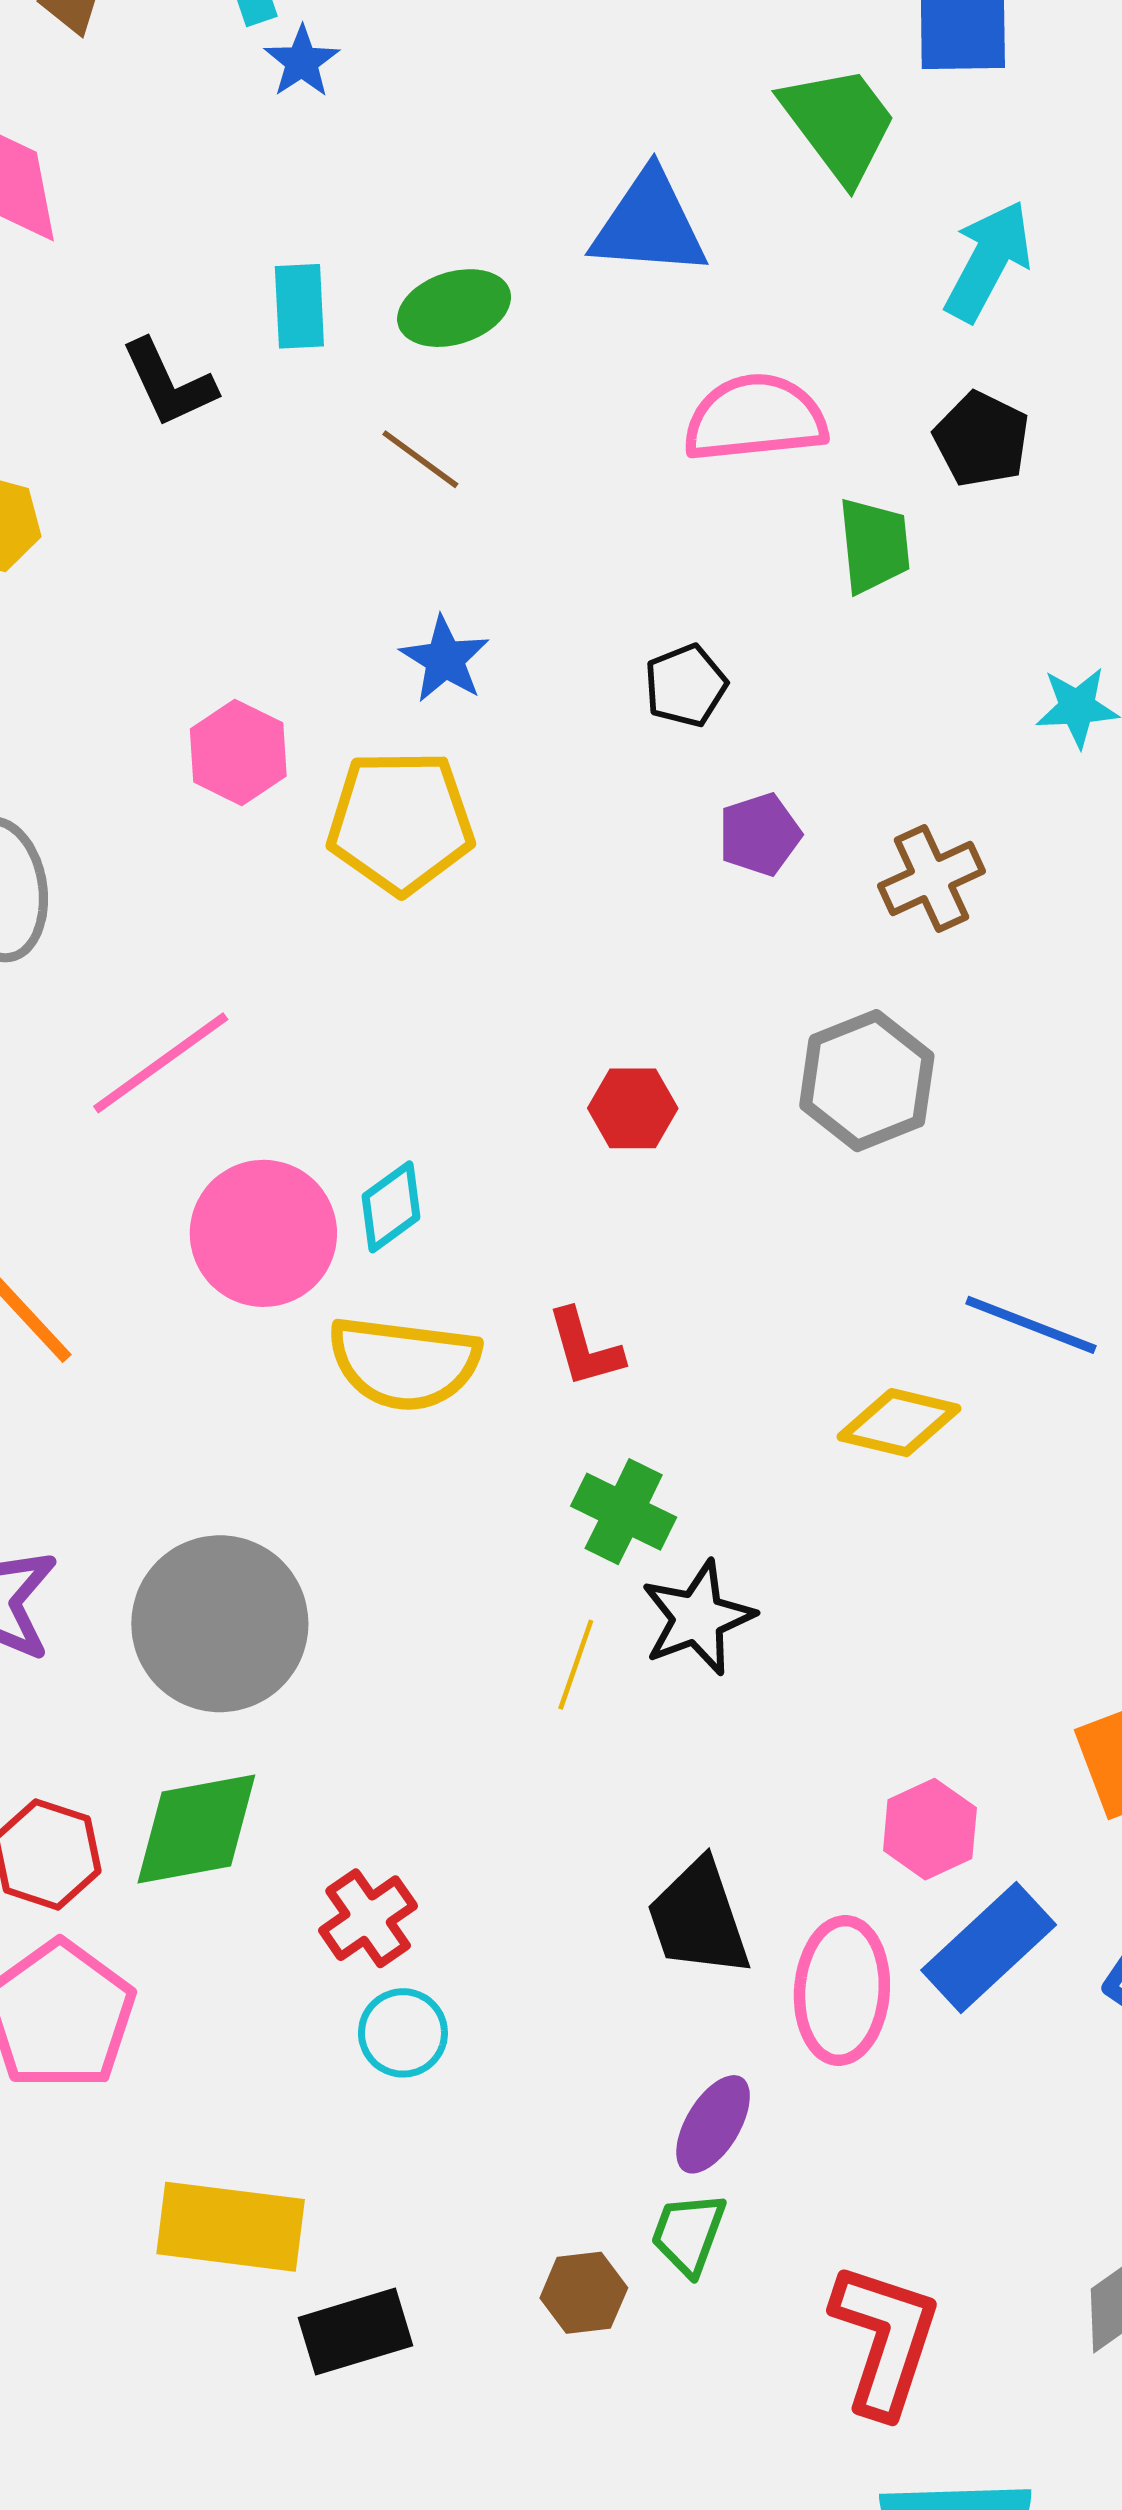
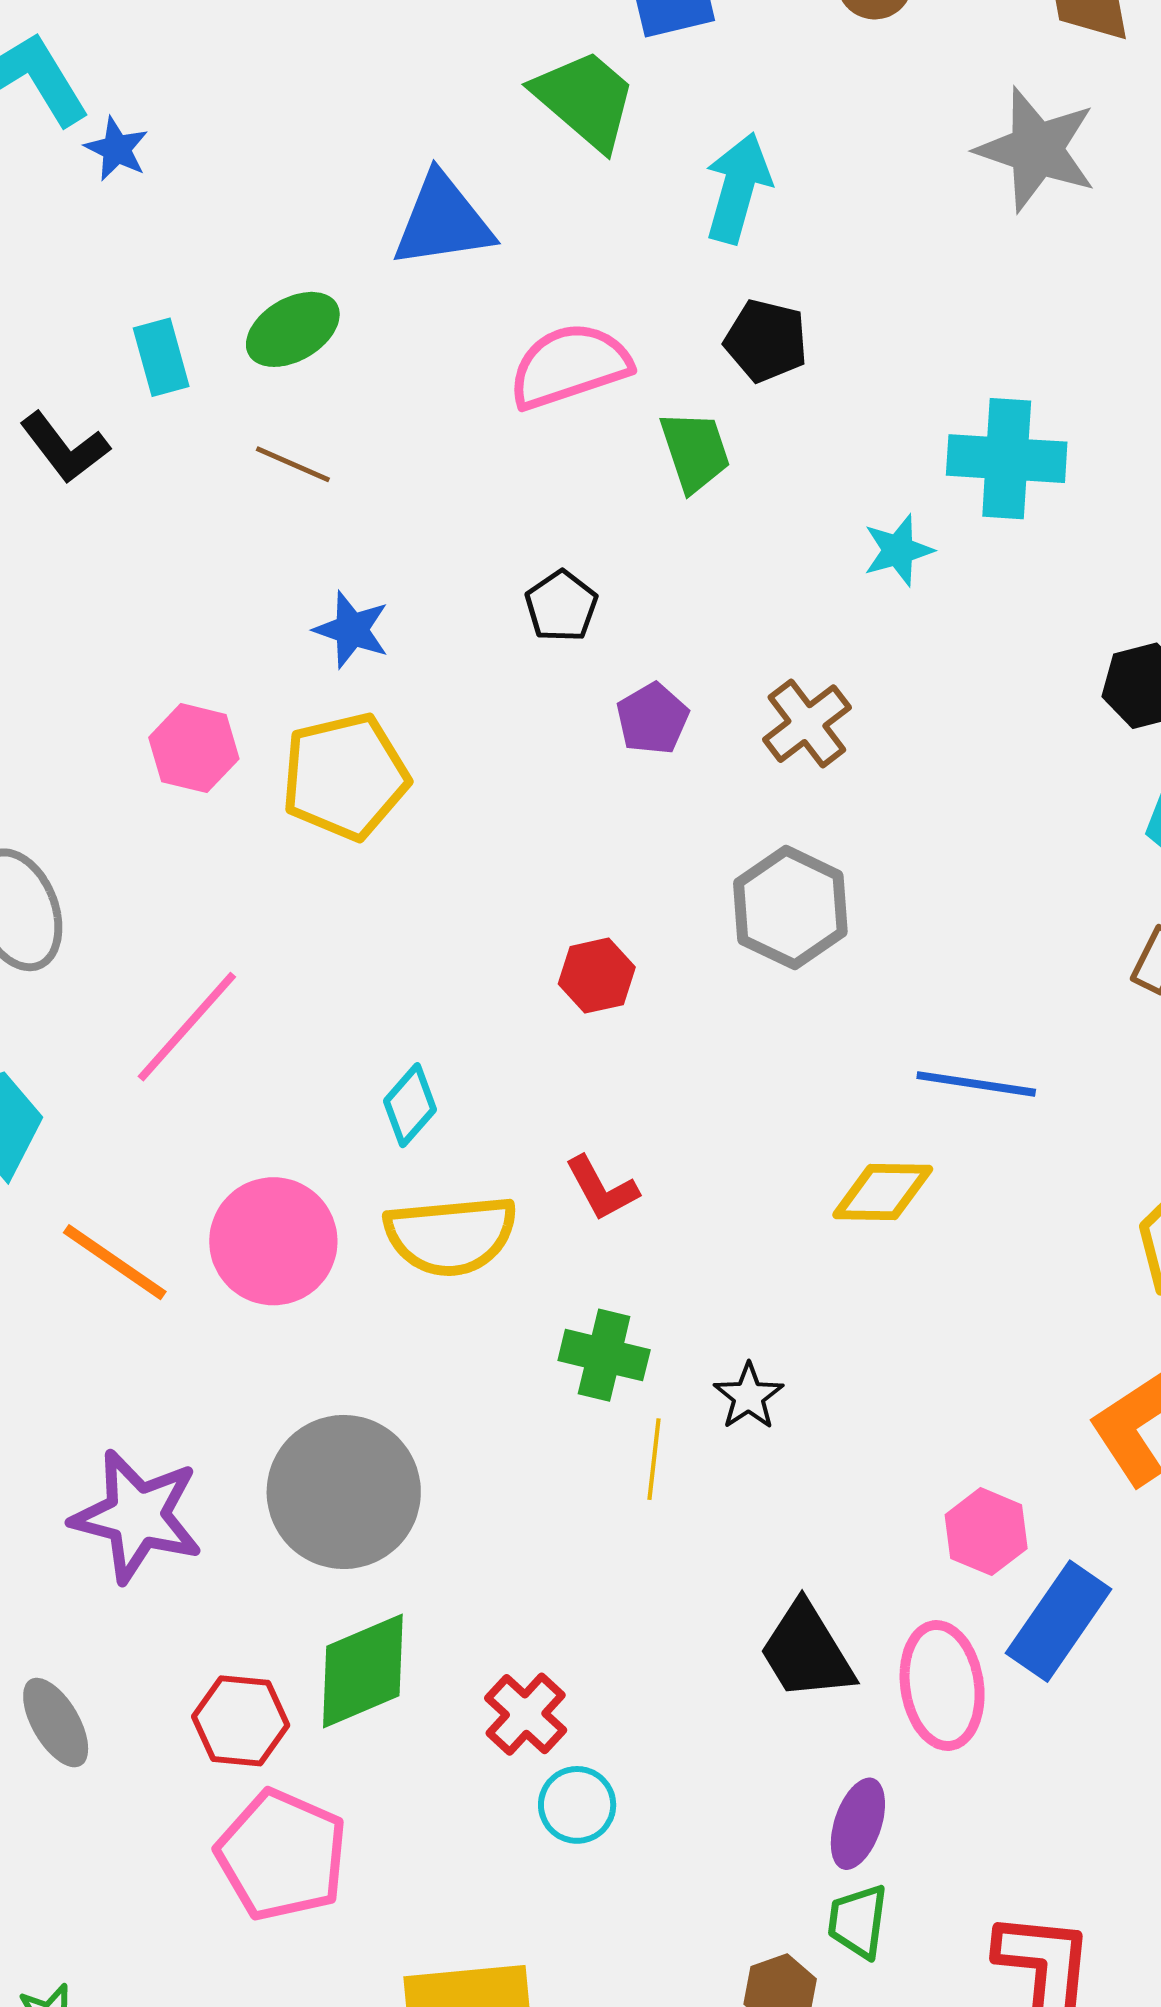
pink circle: (263, 1233) -> (273, 1241), moved
green cross: (624, 1512) -> (604, 1355), moved
black star: (698, 1618) -> (749, 1396), size x0.7

